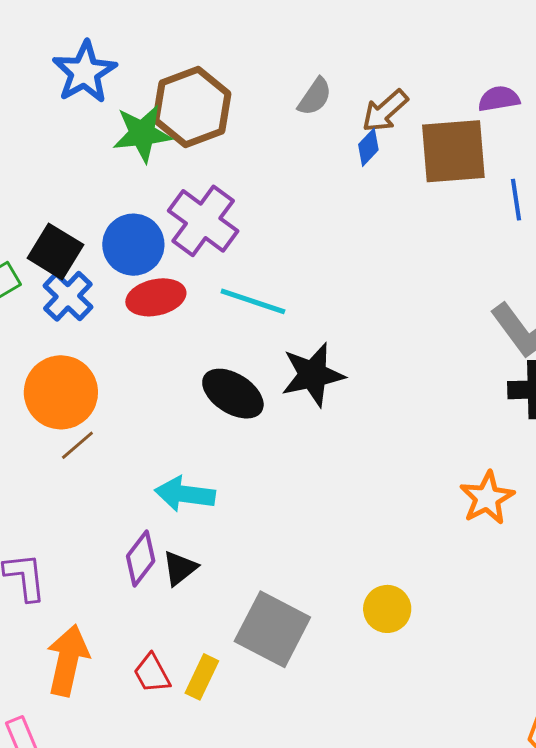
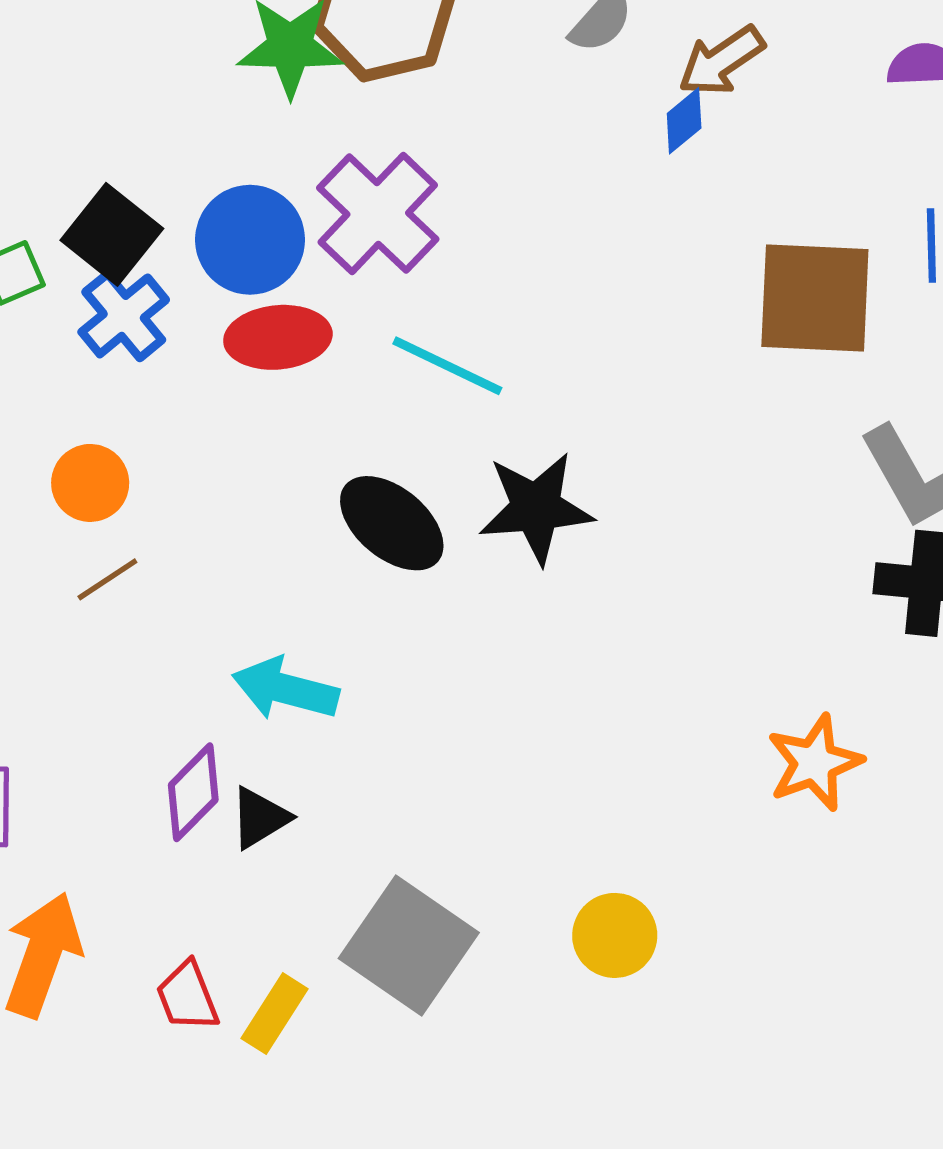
brown square: (453, 151) -> (815, 298), moved
orange circle: (61, 392) -> (90, 483), size x0.6

